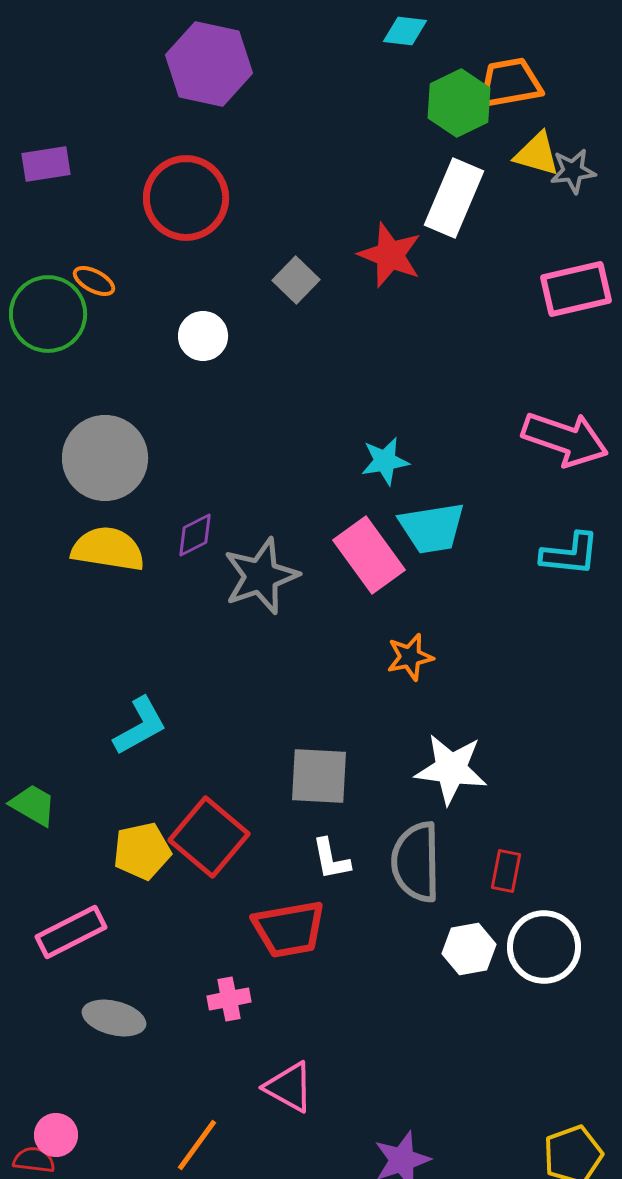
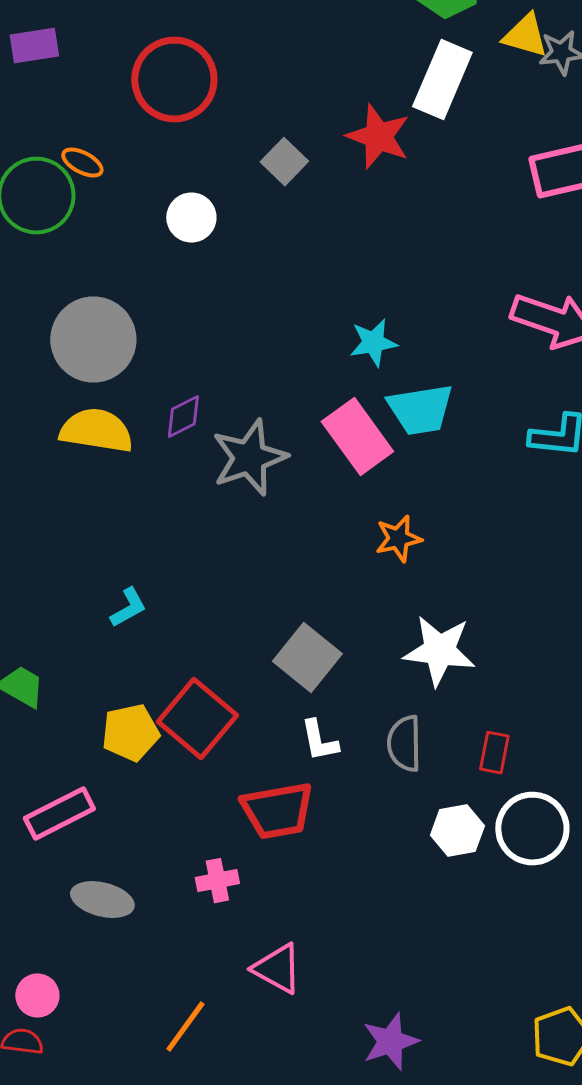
cyan L-shape: (140, 726) -> (128, 608), size x0.7
gray square: (319, 776) -> (307, 658), turned 36
gray semicircle: (416, 862) -> (404, 744), size x0.7
pink circle: (56, 1135) -> (37, 996), moved

